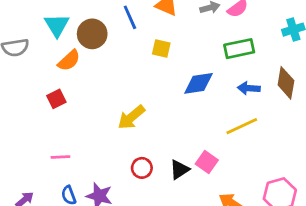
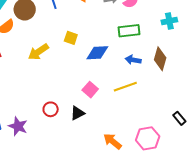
yellow square: (161, 48) -> (71, 38), moved
yellow arrow: (131, 117) -> (38, 52), moved
pink square: (207, 162) -> (90, 90), moved

